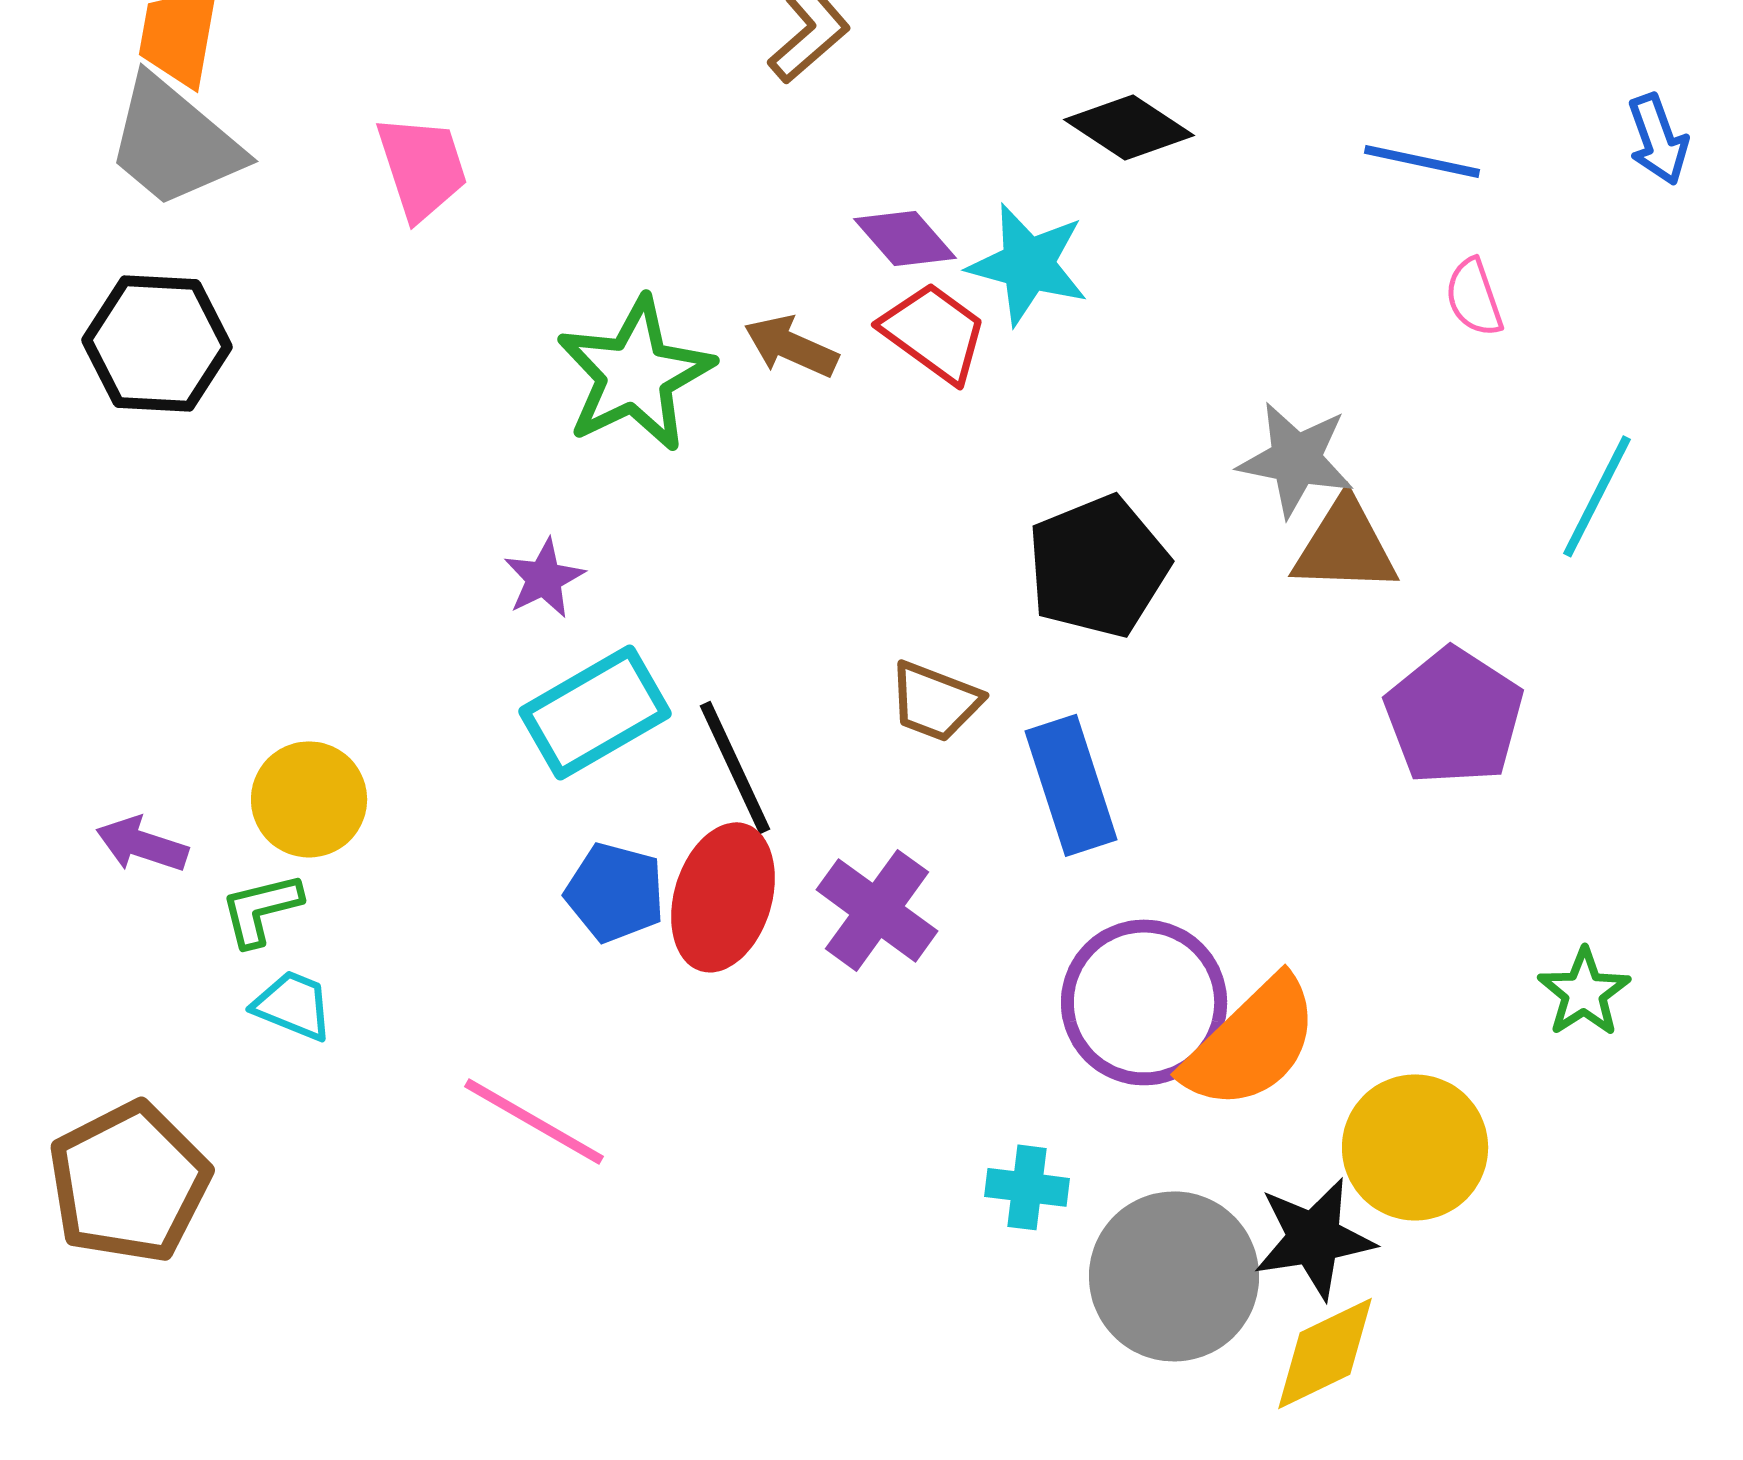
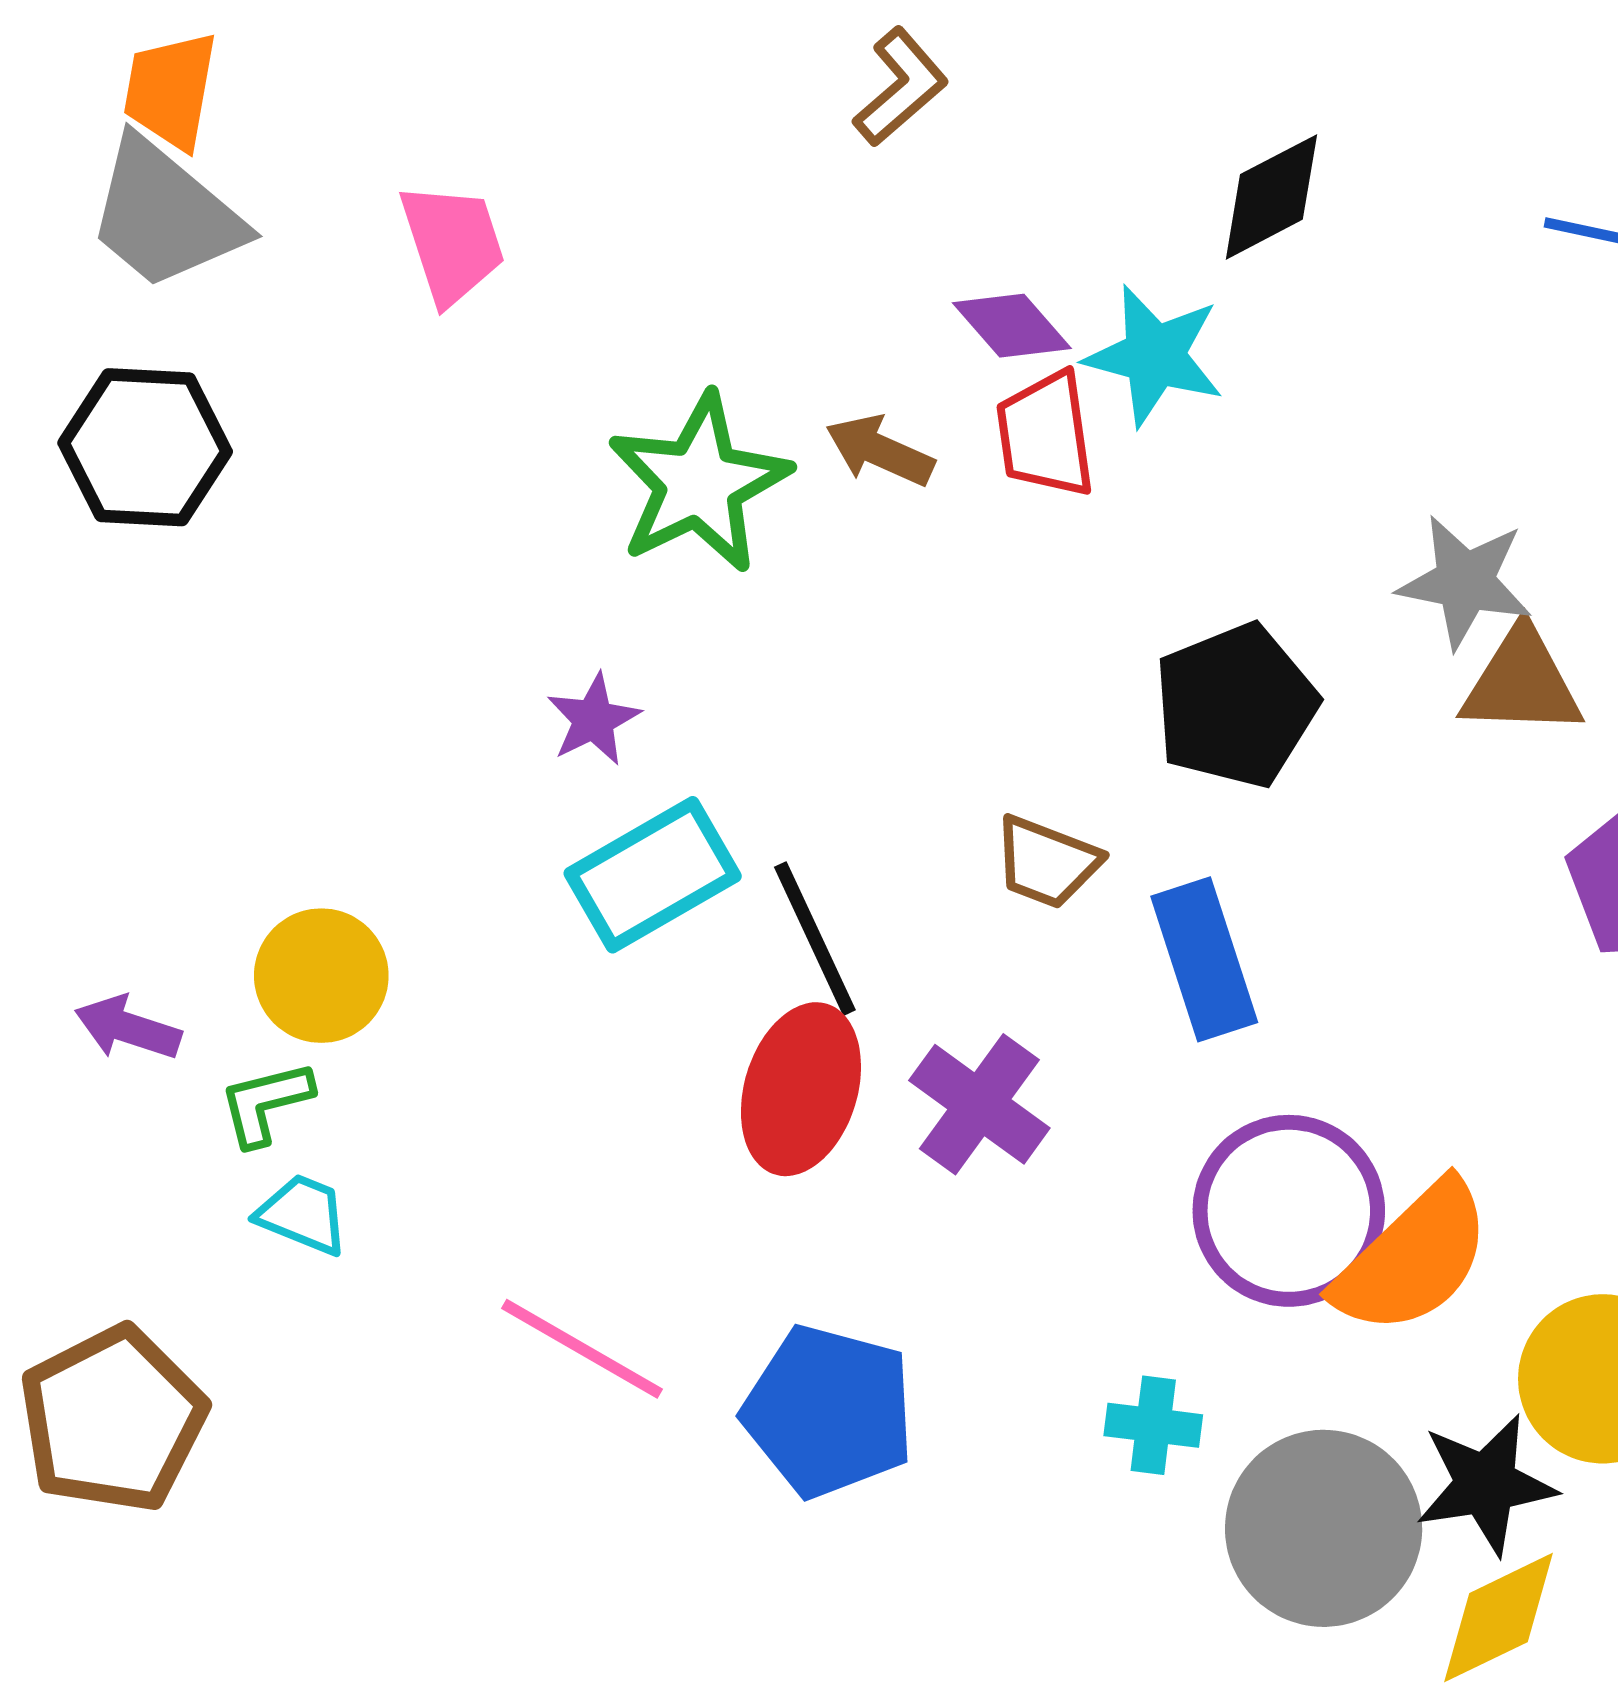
black diamond: (1129, 127) -> (1271, 197), turned -61
red trapezoid: (934, 332) -> (1045, 435), turned -134
blue pentagon: (615, 892) -> (829, 1411), moved, size x1.5

